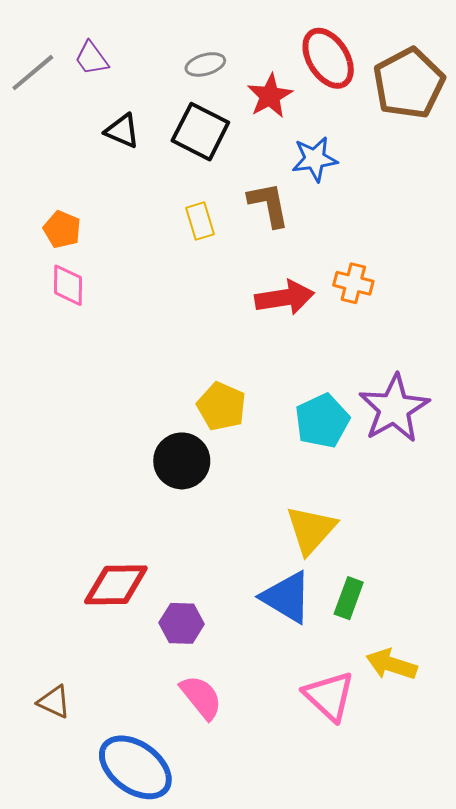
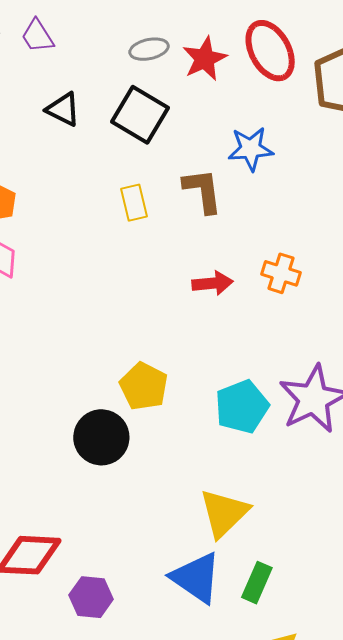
red star: (270, 96) -> (205, 59), moved
red arrow: (285, 298) -> (212, 283), size x0.7

